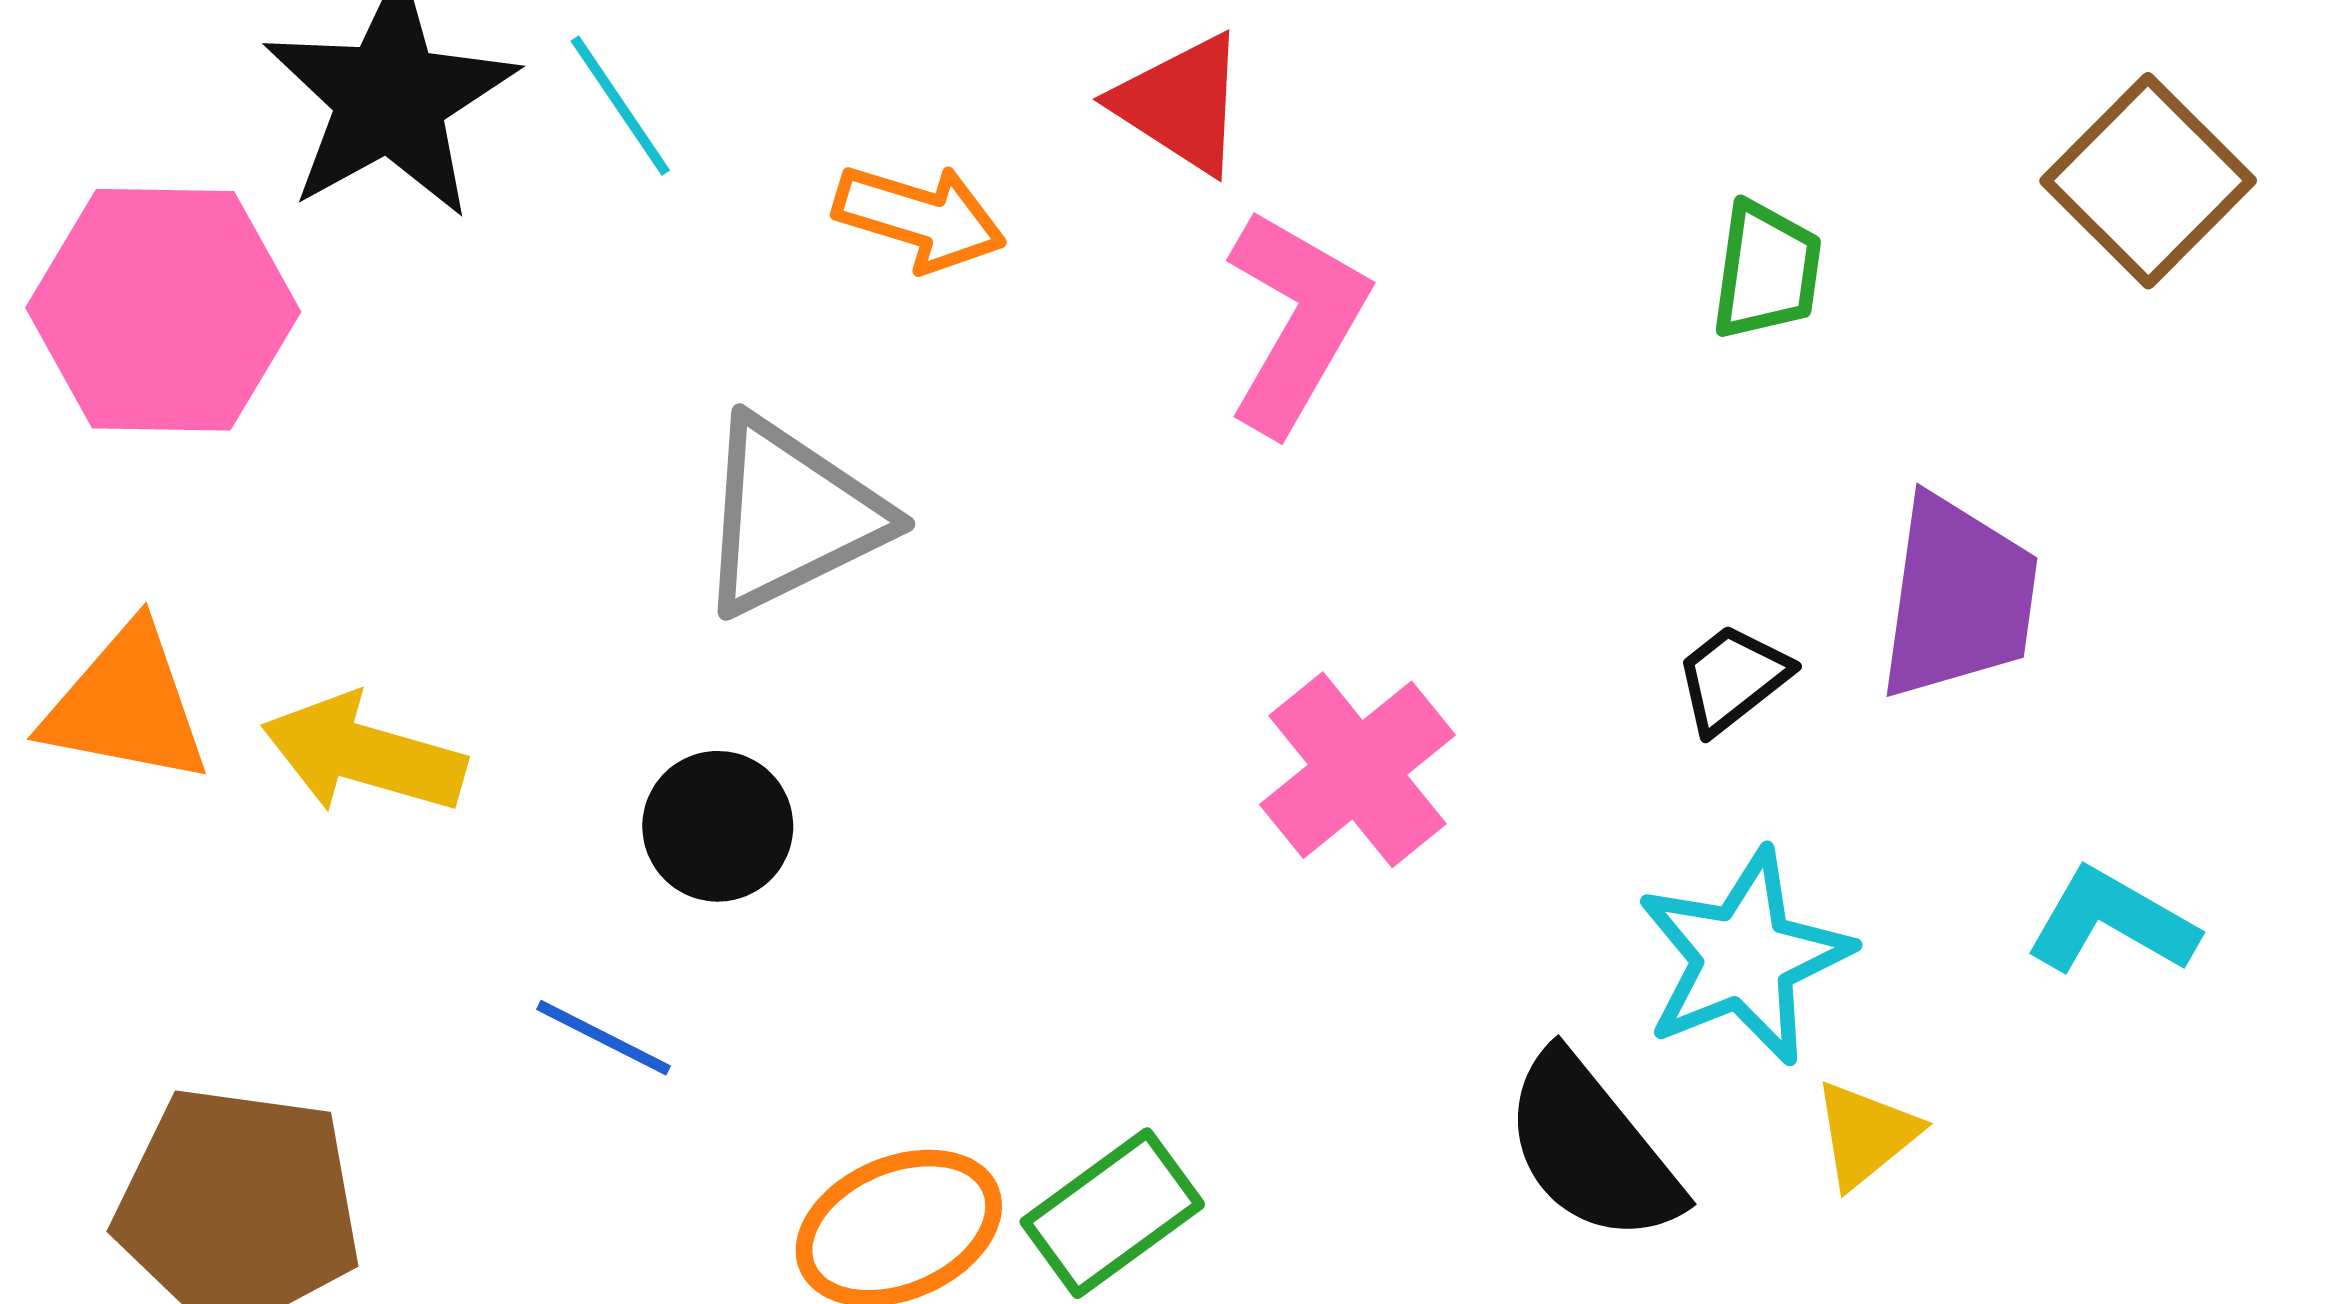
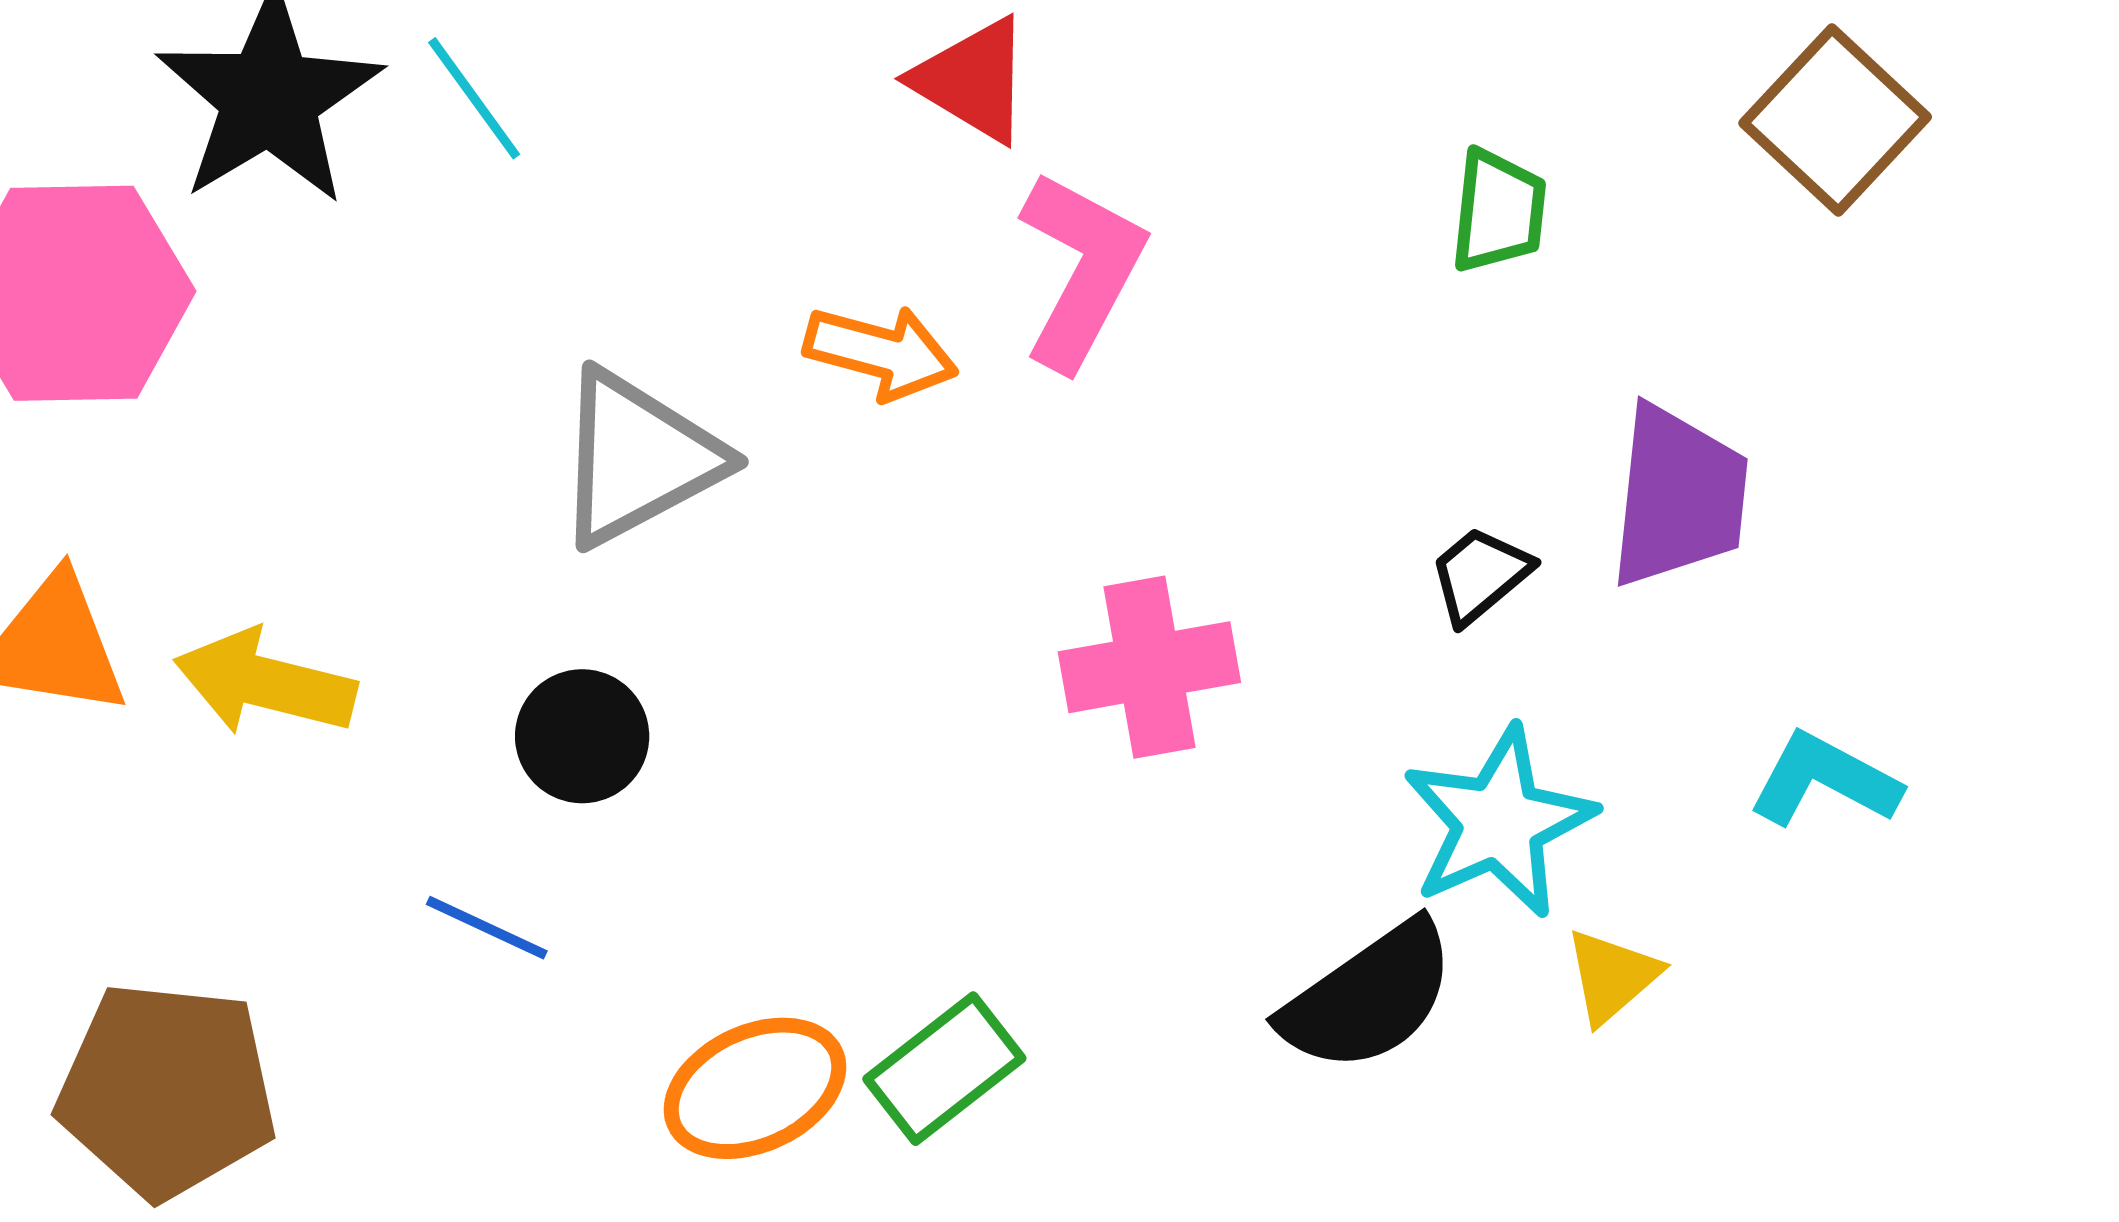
orange arrow: (920, 218) -> (881, 352), moved
pink cross: (1358, 770) -> (1149, 667), turned 31
black semicircle: (1592, 1149) -> (1369, 997), turned -84

